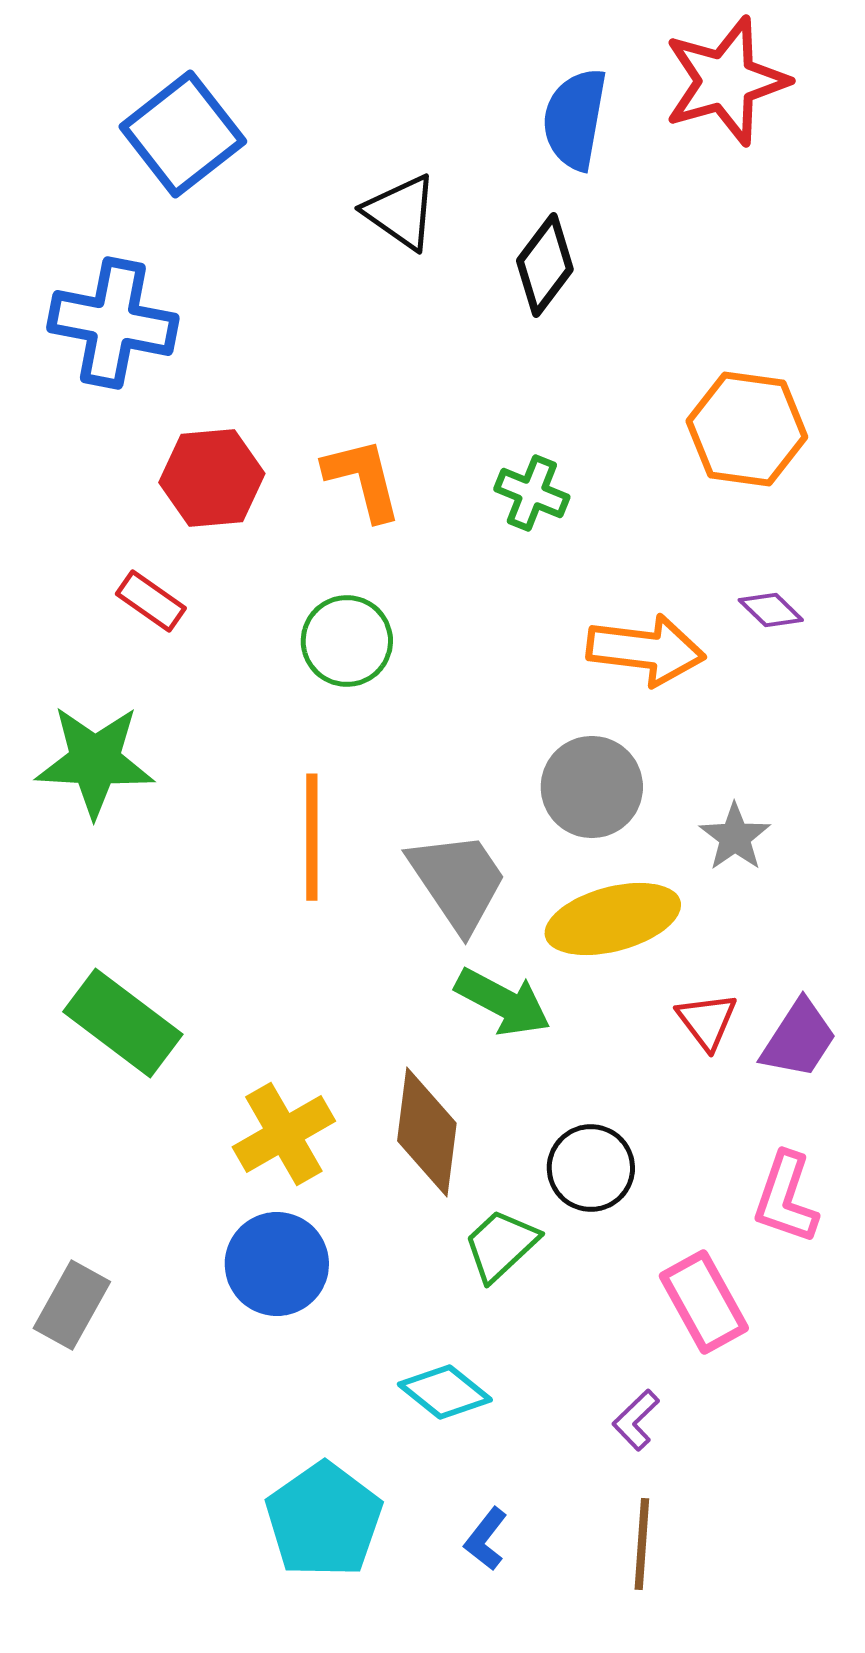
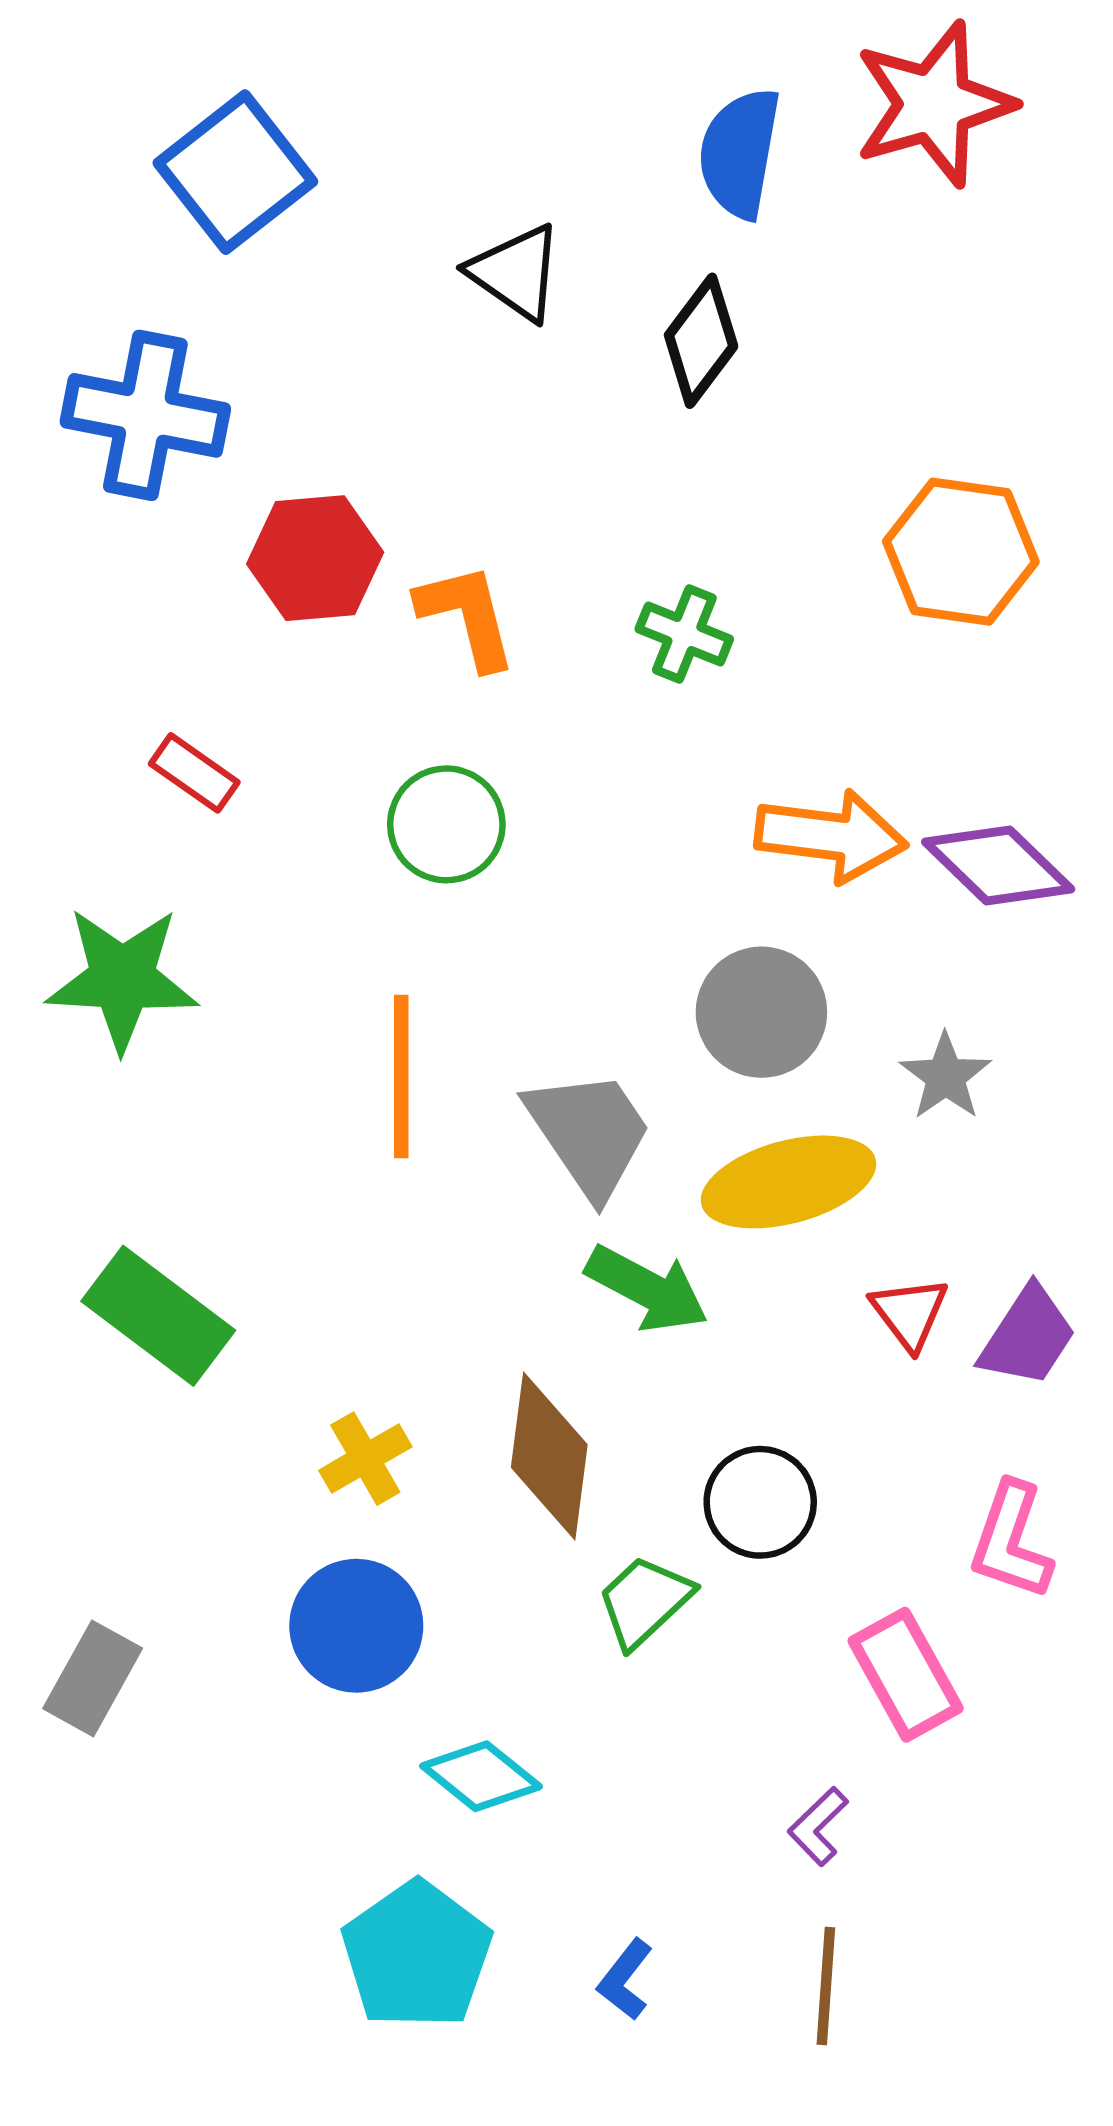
red hexagon: (212, 478) -> (315, 558), moved
purple diamond: (771, 610) -> (998, 866), moved, size x1.8
yellow cross: (284, 1134) -> (365, 1459), size x0.7
cyan diamond: (445, 1392) -> (481, 1776), moved

